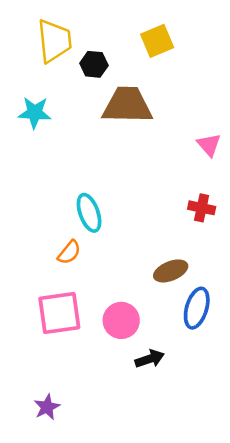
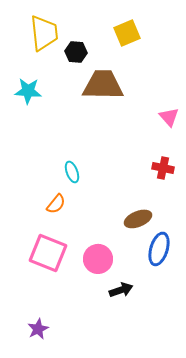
cyan ellipse: (89, 213) -> (72, 172), size x0.7
pink square: (59, 313) -> (48, 253), turned 30

